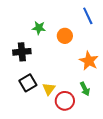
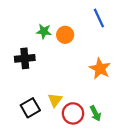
orange circle: (65, 36) -> (65, 35), moved
black square: (28, 83) -> (30, 108), moved
green arrow: (85, 89) -> (95, 113), moved

